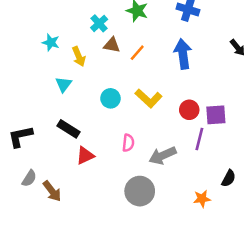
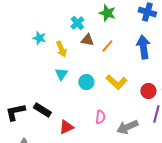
cyan triangle: (63, 84) -> (61, 74), moved
black rectangle: (69, 129) -> (42, 110), moved

